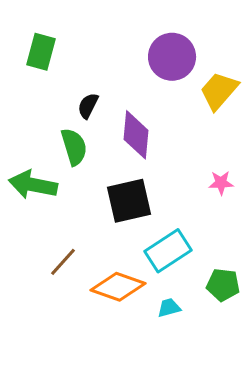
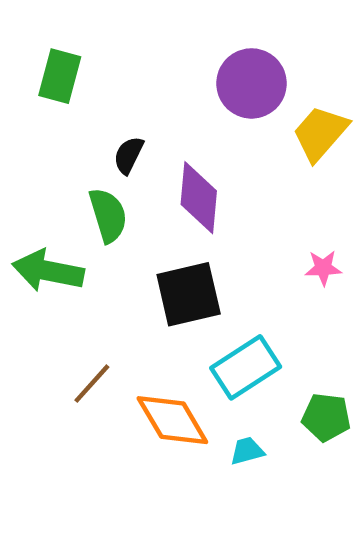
orange diamond: (118, 287) -> (172, 420), turned 40

